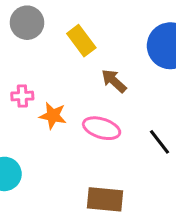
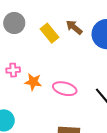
brown arrow: (114, 81) -> (74, 27), moved

